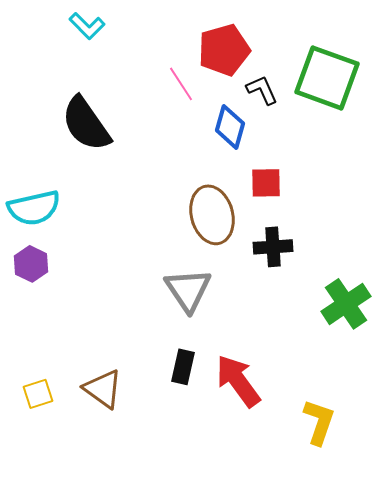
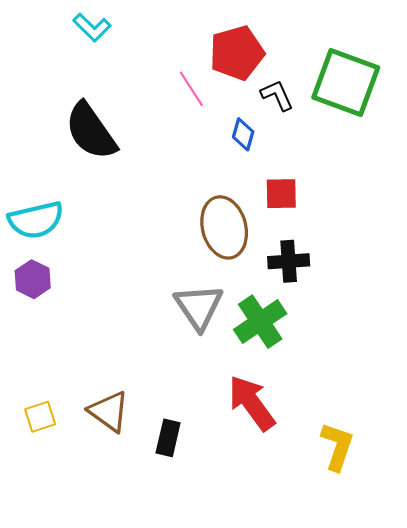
blue diamond: (230, 127) -> (243, 134), size x0.7
green cross: (346, 304) -> (260, 322), moved
black rectangle: (183, 367) -> (168, 438), moved

